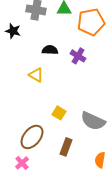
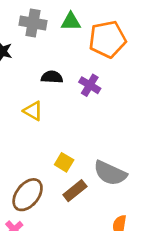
brown rectangle: (66, 147) -> (75, 191), moved, turned 30

